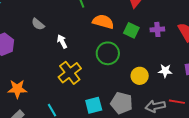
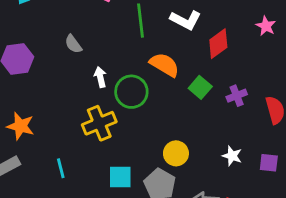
purple cross: (157, 29) -> (237, 96), turned -32
green circle: (108, 53) -> (131, 92), moved
yellow circle: (140, 76) -> (176, 153), moved

